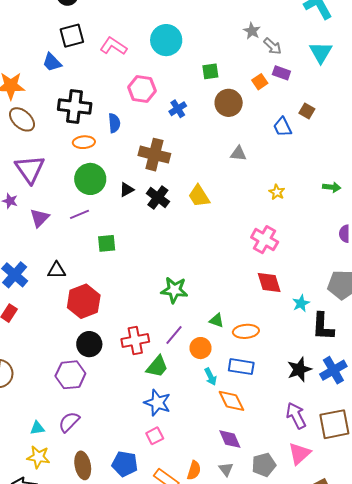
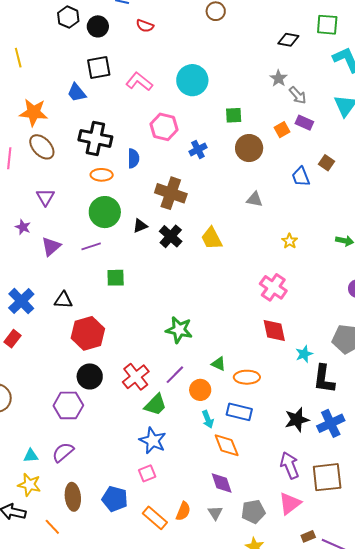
purple triangle: (30, 169) -> (45, 197), size x0.6
red cross: (135, 340) -> (136, 377), turned -32

